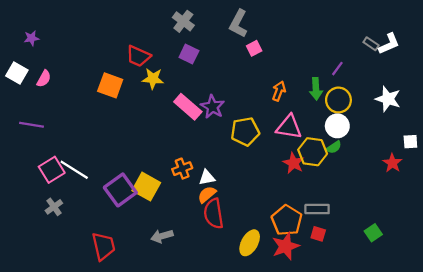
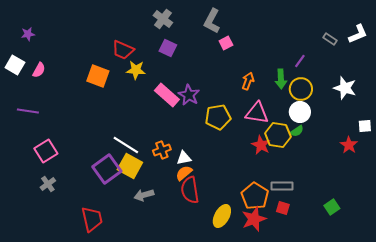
white L-shape: (389, 44) -> (358, 34), moved
white line: (74, 170) -> (126, 145), moved
gray arrow: (162, 236) -> (144, 195), moved

